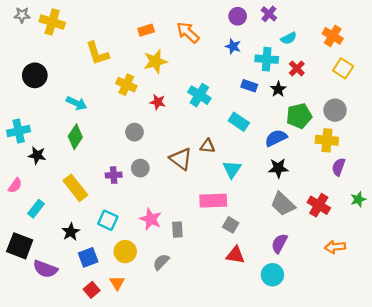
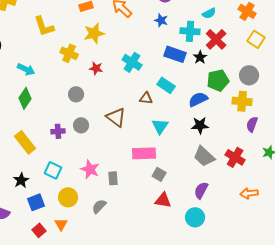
red cross: (297, 68) -> (216, 39), size x1.5
blue rectangle: (249, 86) -> (175, 54), size x1.5
brown triangle: (208, 146) -> (146, 98), moved

